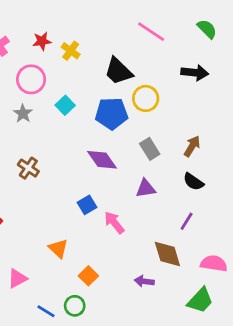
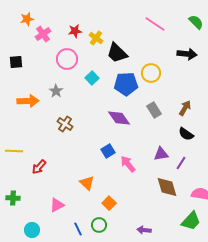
black trapezoid: (118, 71) -> (117, 53), moved
gray star: (23, 113) -> (56, 91), moved
purple triangle: (146, 188) -> (161, 154), moved
purple arrow: (144, 281) -> (144, 230), moved
blue line: (46, 311) -> (78, 229), turned 32

